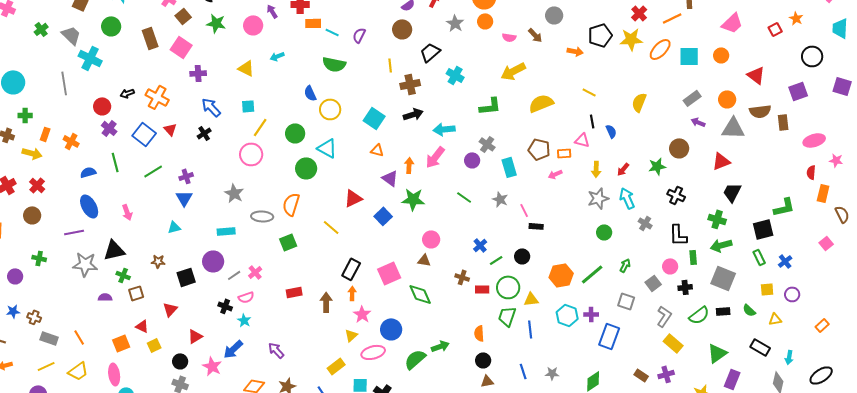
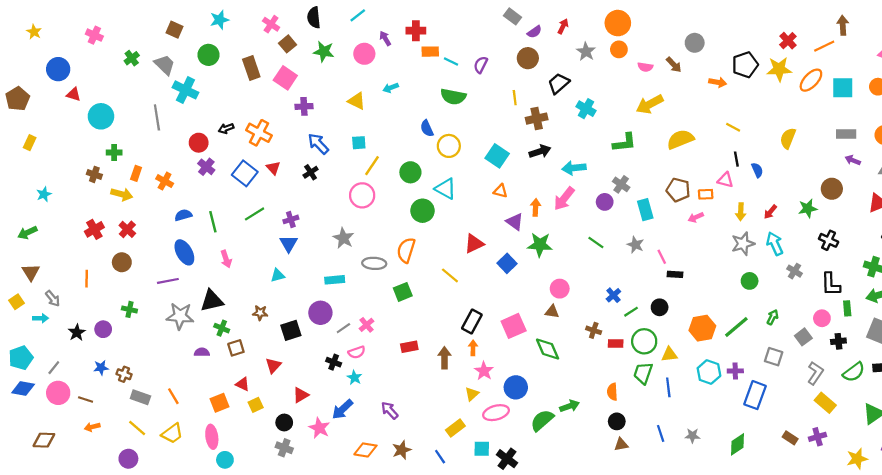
gray rectangle: (692, 98) -> (846, 134), turned 36
green line: (115, 162) -> (213, 222), moved
yellow line: (46, 366) -> (137, 428), turned 66

